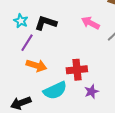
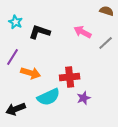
cyan star: (21, 21) -> (16, 22), moved
purple line: (27, 43) -> (13, 57), moved

